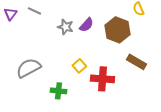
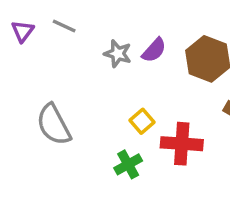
gray semicircle: (28, 68) -> (54, 125), turned -90
green cross: (58, 91) -> (128, 164), moved, turned -35

